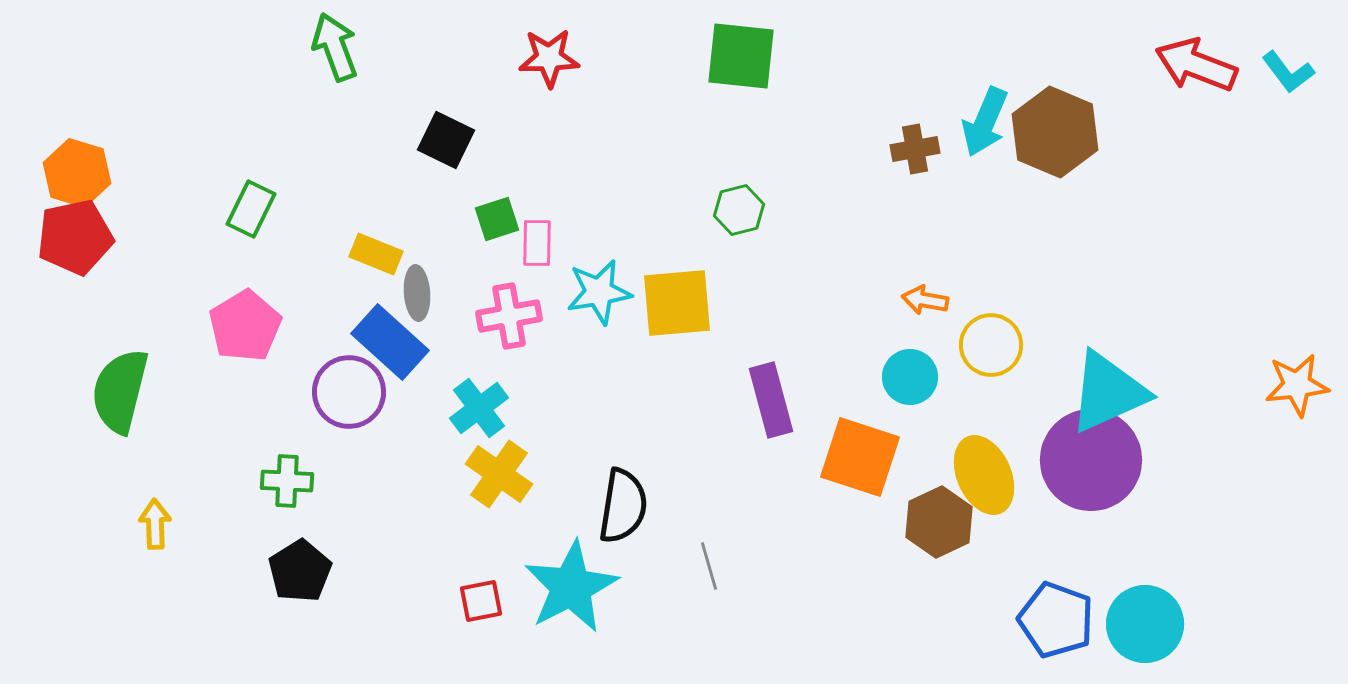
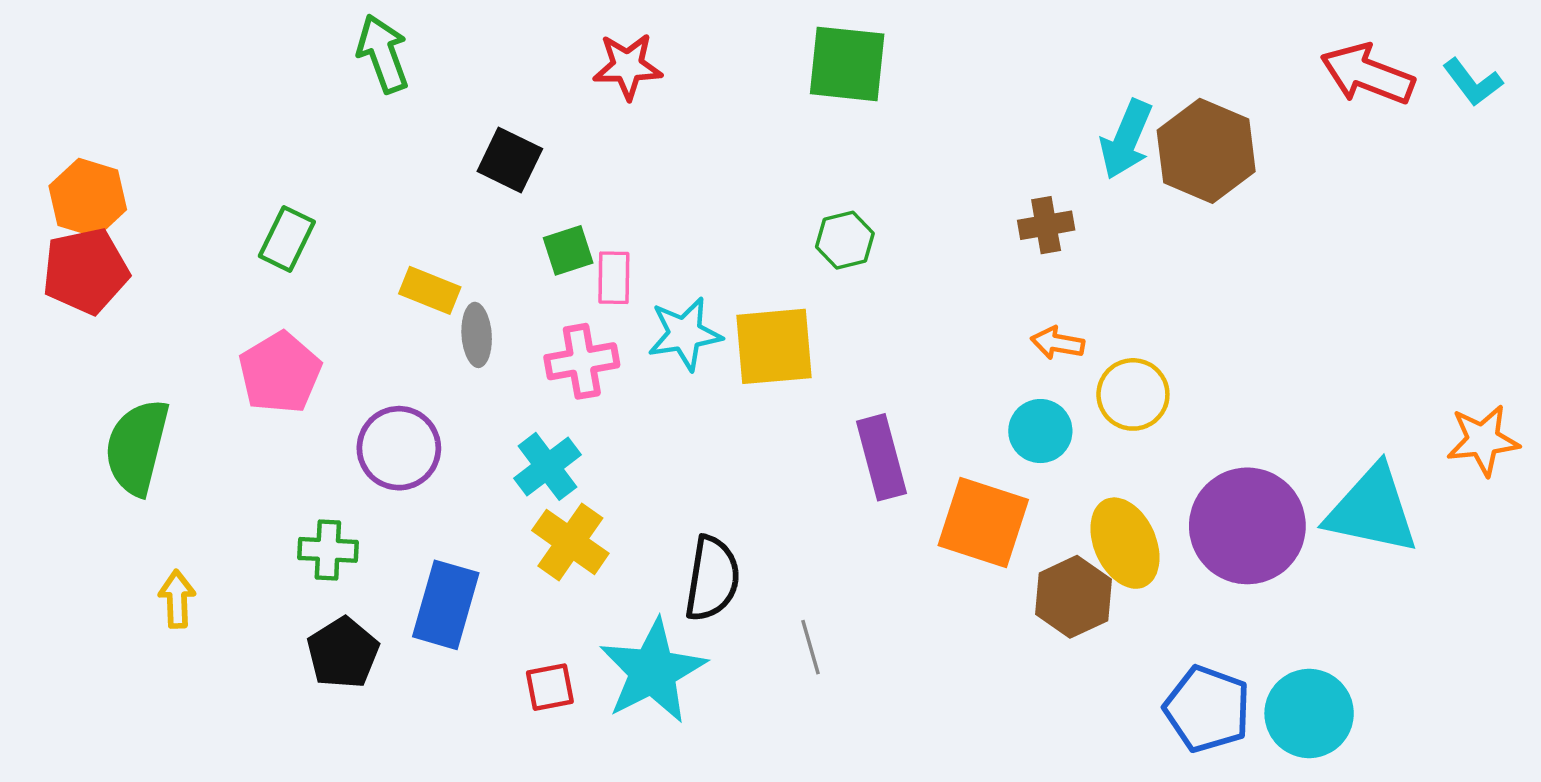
brown cross: (915, 149) -> (1046, 225), moved
blue rectangle: (390, 342) -> (446, 605), moved, turned 64
cyan triangle: (1108, 392) -> (1372, 510), moved, turned 36

